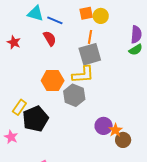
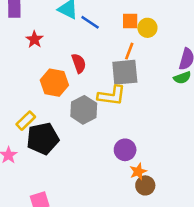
red semicircle: (50, 38) -> (79, 63), moved
orange hexagon: (53, 81) -> (54, 83), moved
gray hexagon: (74, 95) -> (84, 110), moved
purple circle: (104, 126) -> (125, 150), moved

